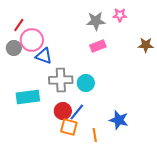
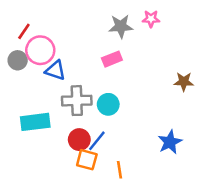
brown star: (146, 45) -> (184, 82), moved
pink rectangle: (98, 46) -> (112, 59), moved
blue star: (119, 120) -> (170, 142), moved, turned 30

